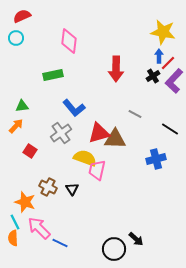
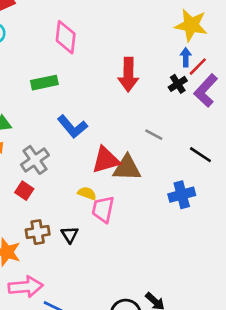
gray cross: (61, 133) -> (35, 160), moved
red square: (30, 151) -> (24, 191), moved
yellow semicircle: (85, 158) -> (87, 193), size x0.6
brown cross: (48, 187) -> (38, 232), turned -36
pink arrow: (39, 228) -> (26, 287), turned 130

